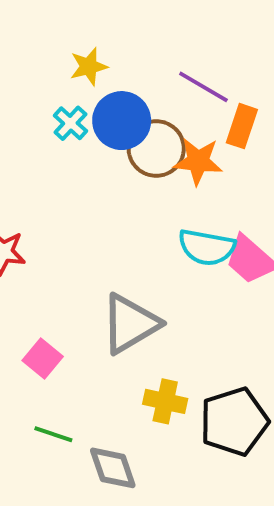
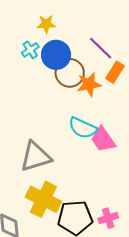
orange star: (198, 161) -> (89, 84), turned -30
yellow cross: (165, 401) -> (43, 199), size x1.6

